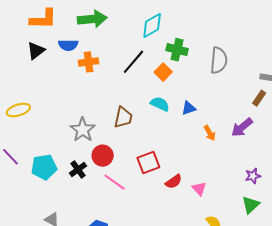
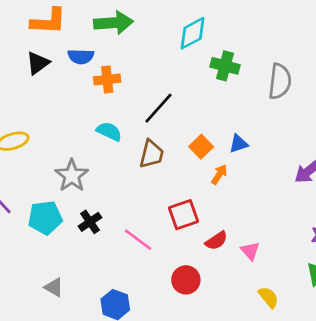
black line: (134, 62) -> (158, 108), moved
orange square: (163, 72) -> (201, 147), moved
cyan semicircle: (160, 104) -> (109, 131), moved
gray star: (83, 130) -> (72, 176), moved
orange arrow: (210, 133) -> (219, 174), moved, turned -119
red circle: (103, 156) -> (186, 280), moved

